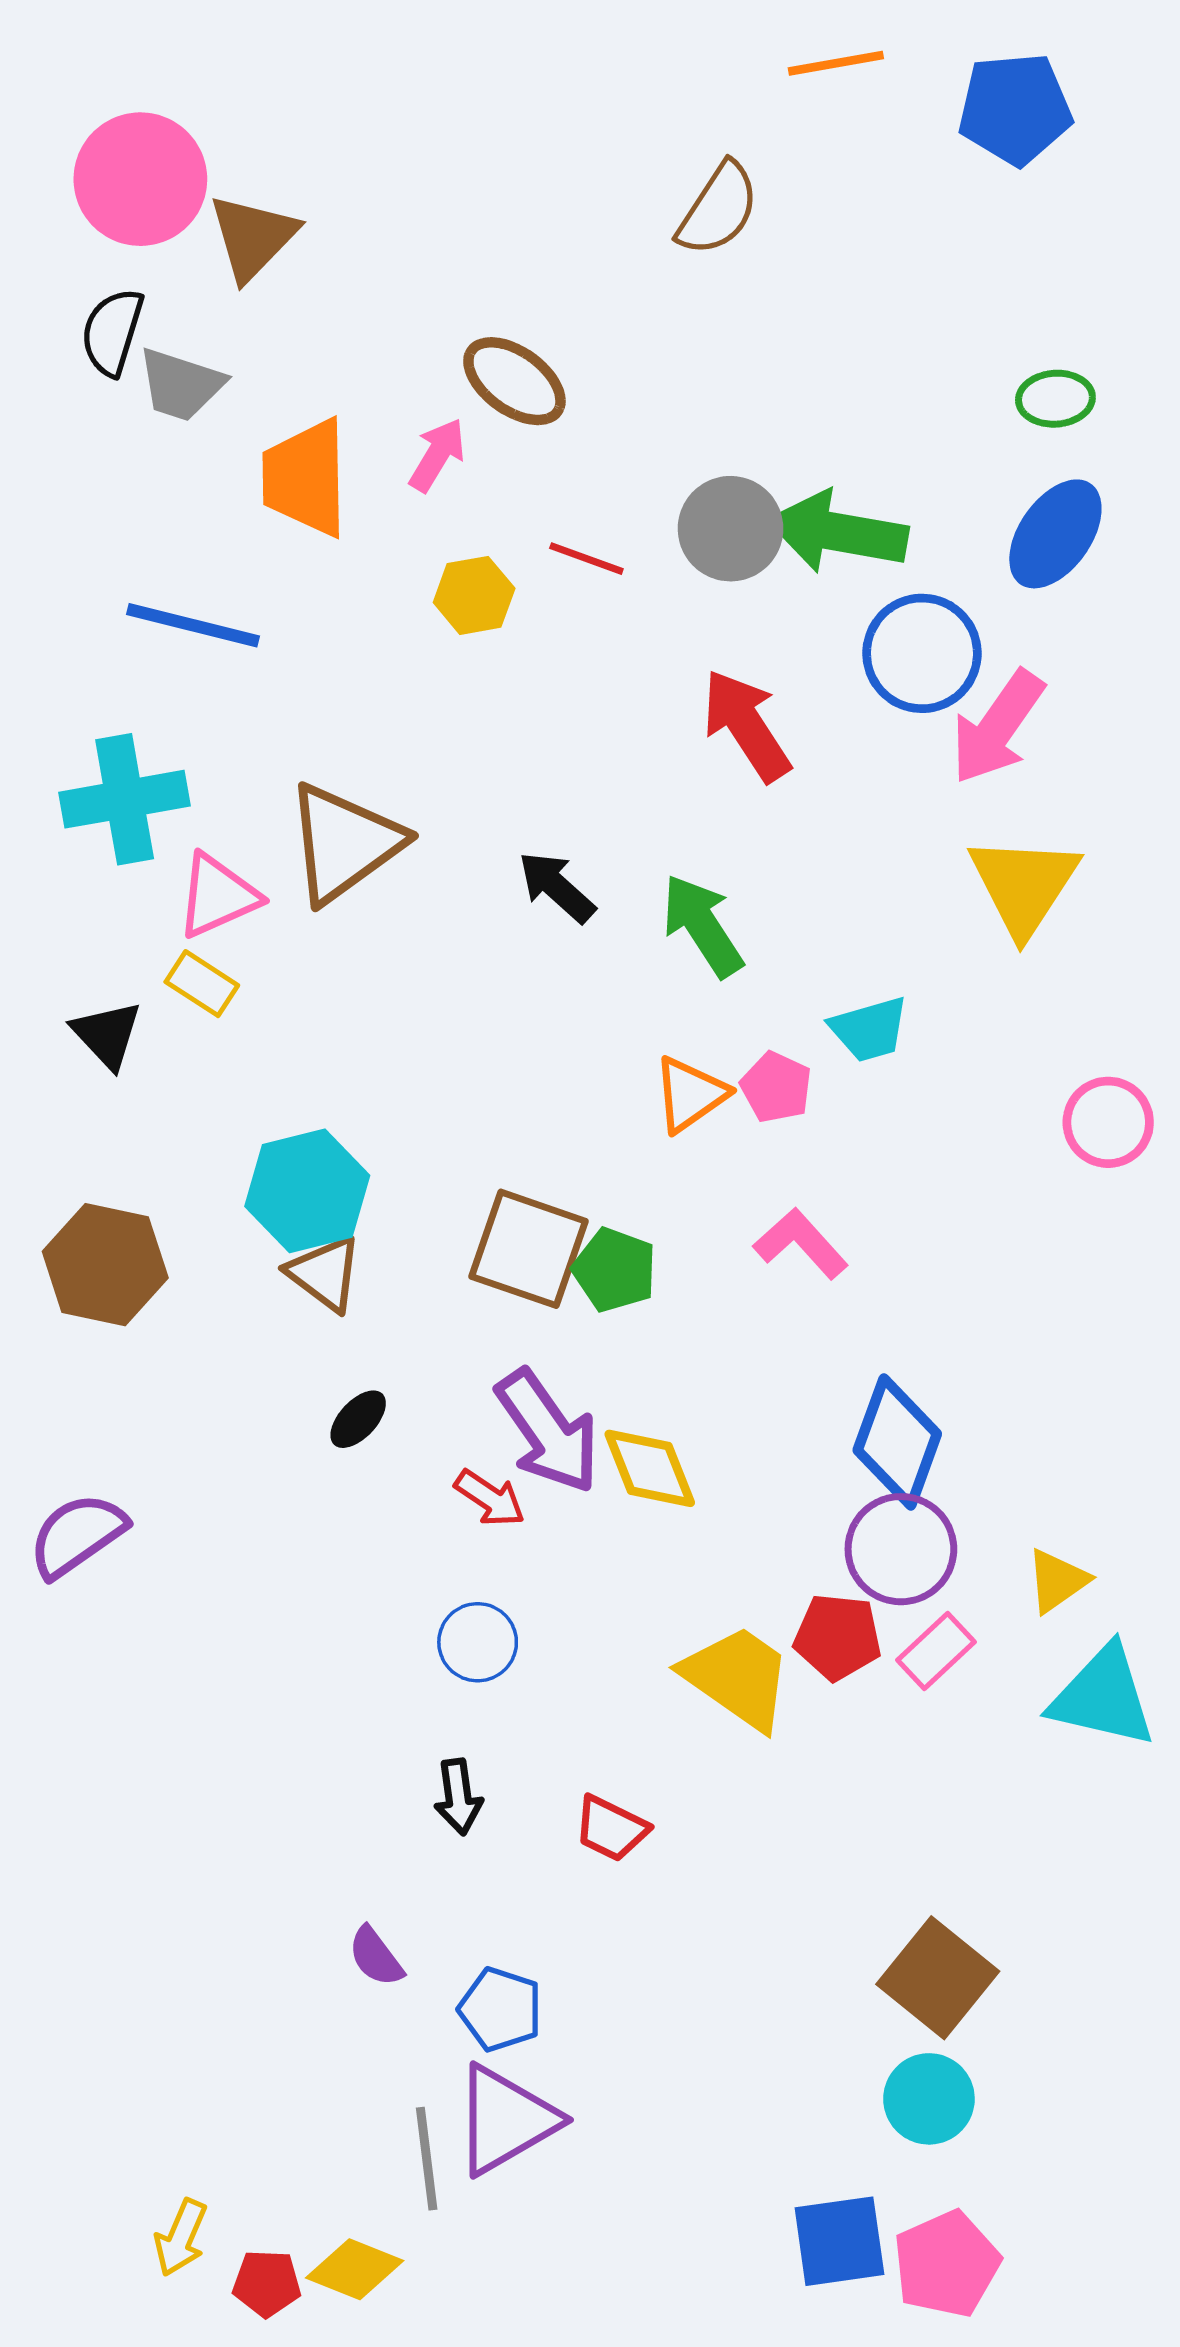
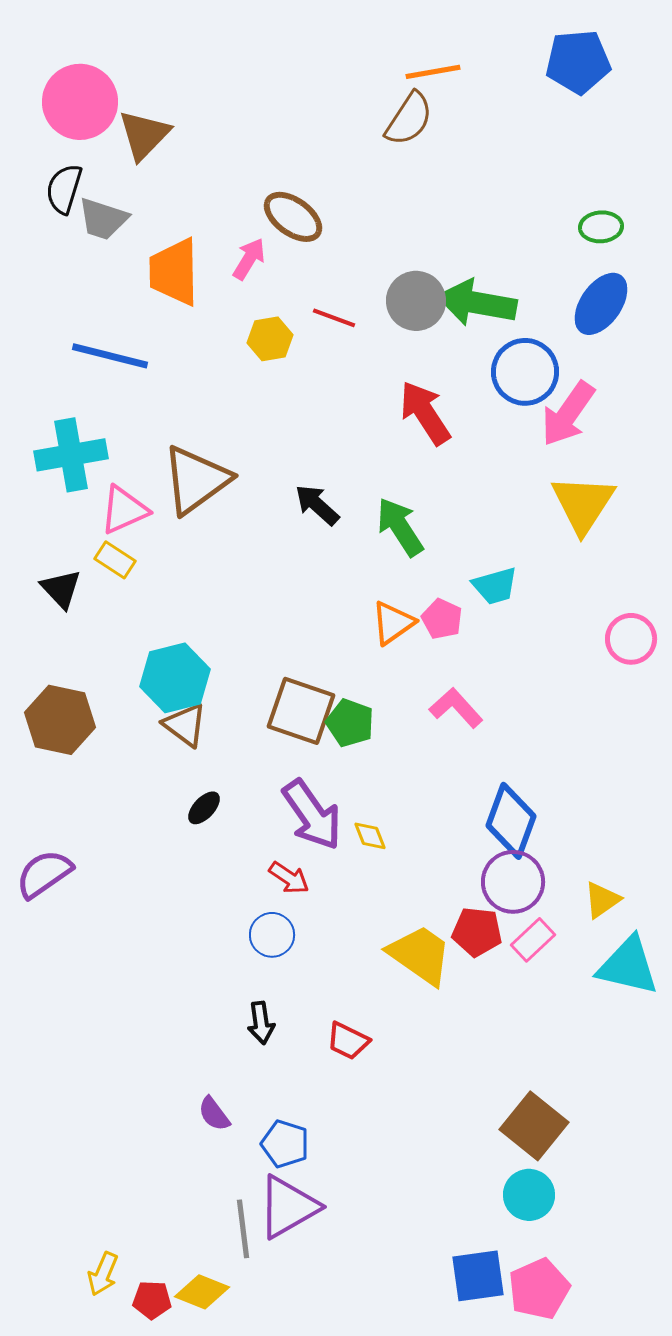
orange line: (836, 63) -> (433, 72), moved
yellow diamond: (650, 1468) -> (370, 836), size x0.6
red arrow: (490, 1498) -> (289, 878), moved

